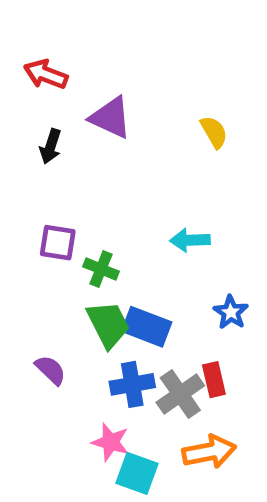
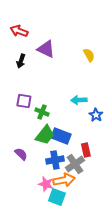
blue star: (231, 312) -> (96, 115), moved
green trapezoid: (108, 324) -> (45, 135), turned 65
red rectangle: (214, 380) -> (86, 150), moved
orange arrow: (209, 452) -> (64, 180), moved

